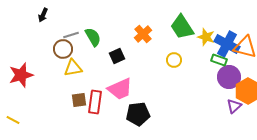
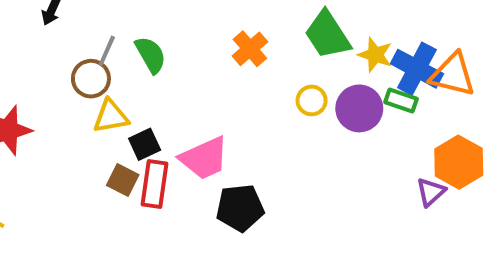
gray line: (71, 35) -> (107, 51), turned -49
black square: (117, 56) -> (145, 144), moved
purple circle: (229, 77) -> (359, 108), moved
brown square: (79, 100) -> (123, 180), turned 35

